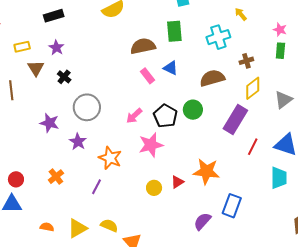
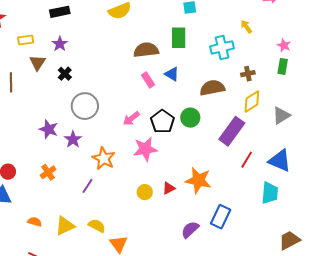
purple star: (49, 123) -> (49, 129), moved

